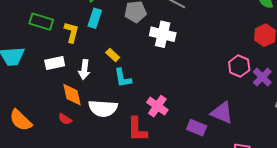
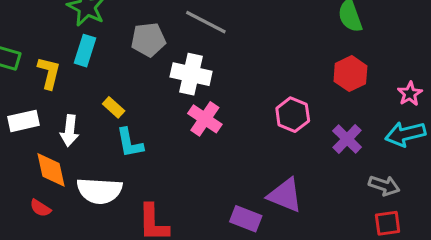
pink hexagon: (239, 66) -> (293, 115), moved
pink cross: (157, 106) -> (205, 119), moved

